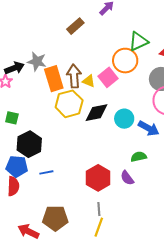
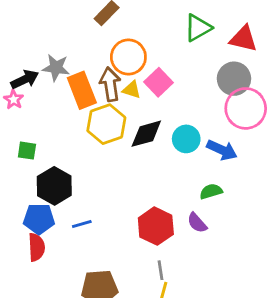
orange circle: (125, 61) -> (128, 57), moved

